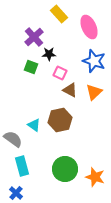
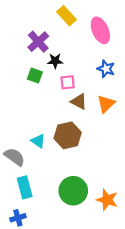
blue star: (94, 61) -> (106, 69), size x0.7
pink square: (60, 73) -> (68, 82), turned -32
blue cross: (16, 193) -> (18, 218), turned 32

